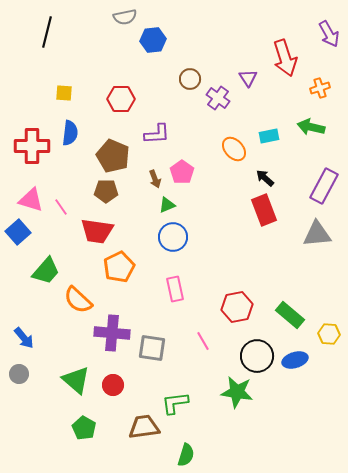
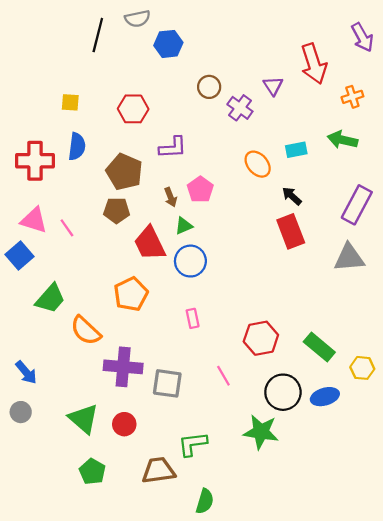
black line: (47, 32) -> (98, 35), moved
red trapezoid: (97, 231) -> (150, 243), moved, turned 56
pink rectangle: (175, 289) -> (193, 318), size x0.7

